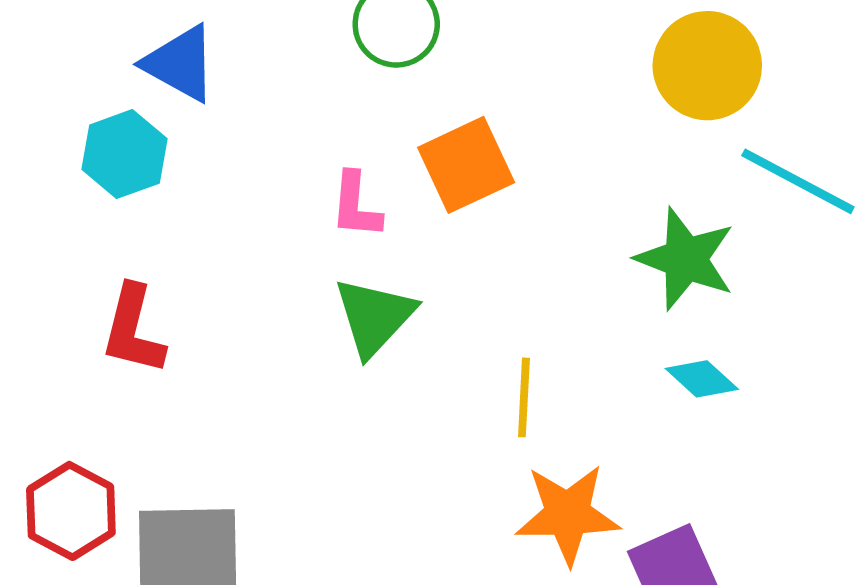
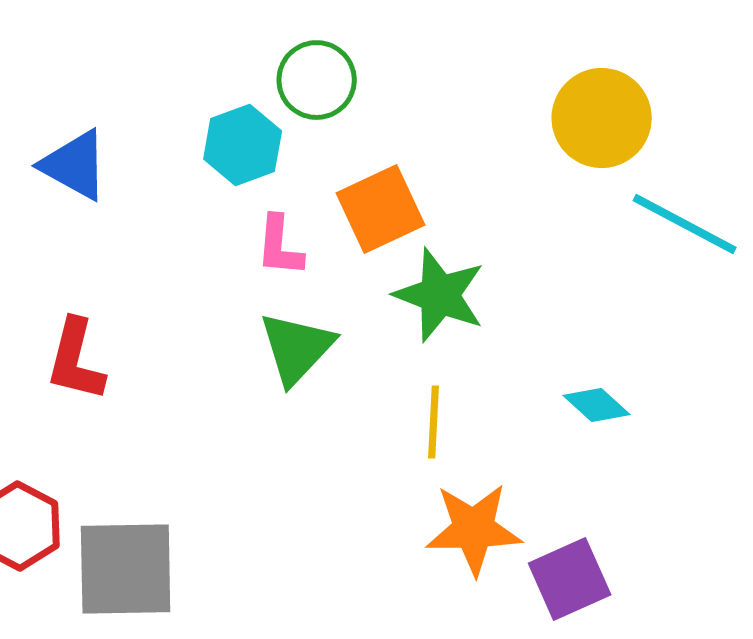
blue triangle: (180, 63) -> (75, 165), moved
cyan hexagon: (124, 154) -> (243, 145), moved
green star: (685, 259) -> (440, 295), moved

